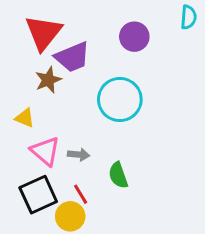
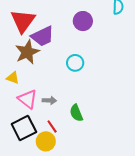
brown star: (48, 80) -> (27, 52), size x1.4
cyan circle: (120, 99) -> (75, 63), size x0.6

